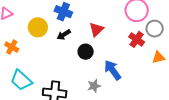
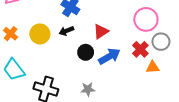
yellow circle: (38, 27) -> (40, 34), moved
orange triangle: (158, 57) -> (153, 67), moved
blue arrow: (113, 70) -> (109, 56), moved, turned 85

